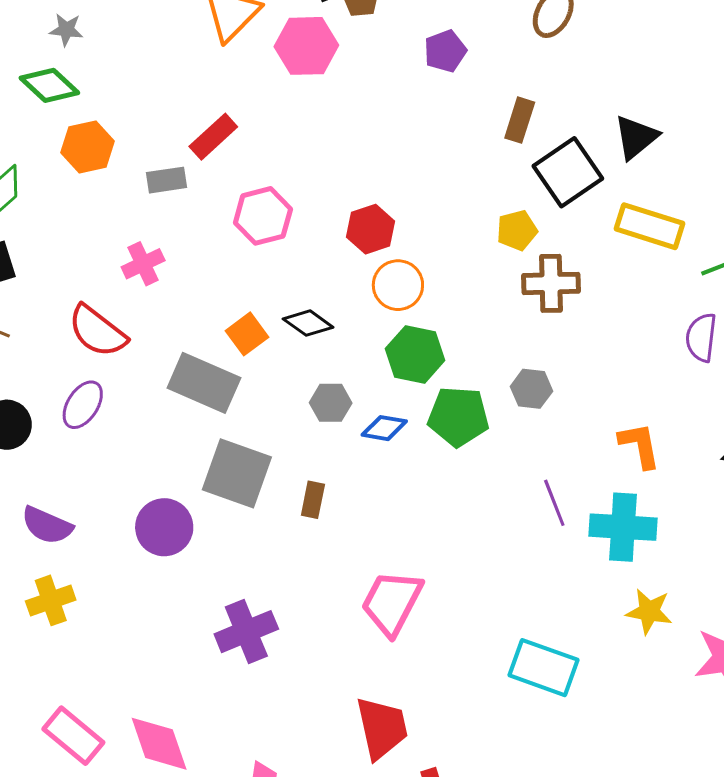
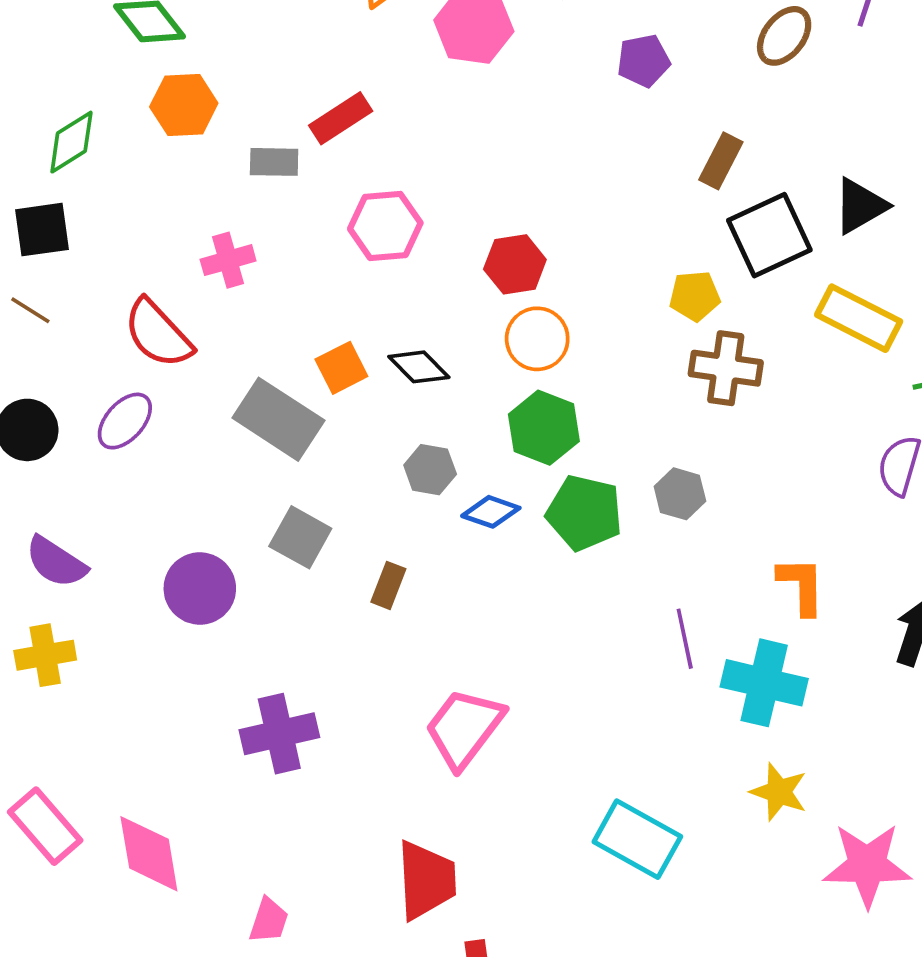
gray square: (237, 473) -> (300, 537), size x0.7

